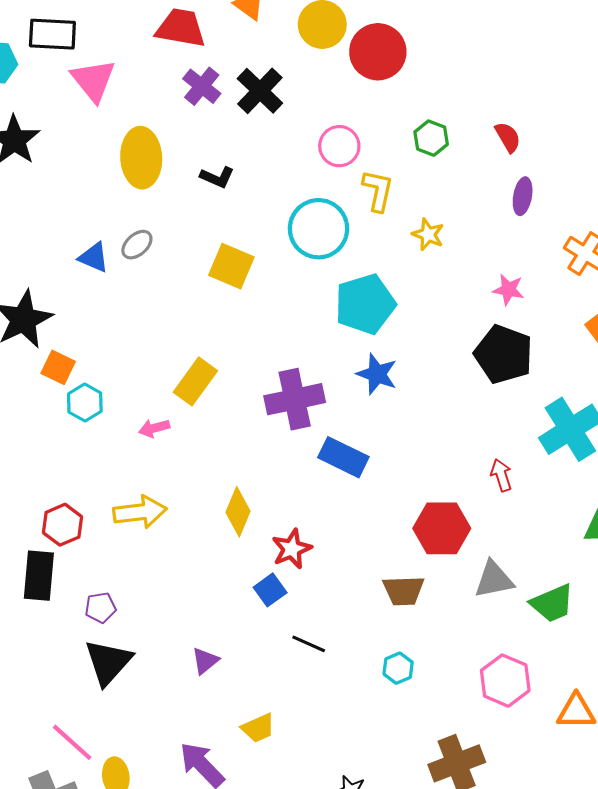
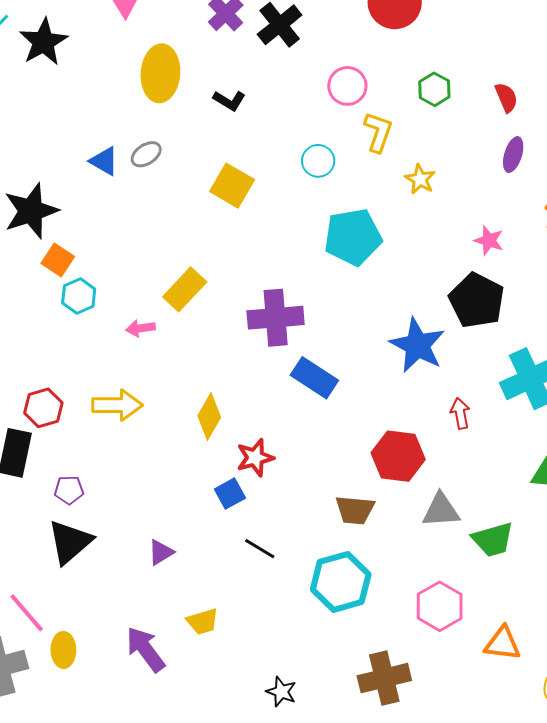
cyan circle: (319, 229) -> (318, 161), size x0.6
blue star: (377, 374) -> (417, 345), moved, size x1.4
cyan hexagon: (398, 668) -> (341, 582), size x2.0

